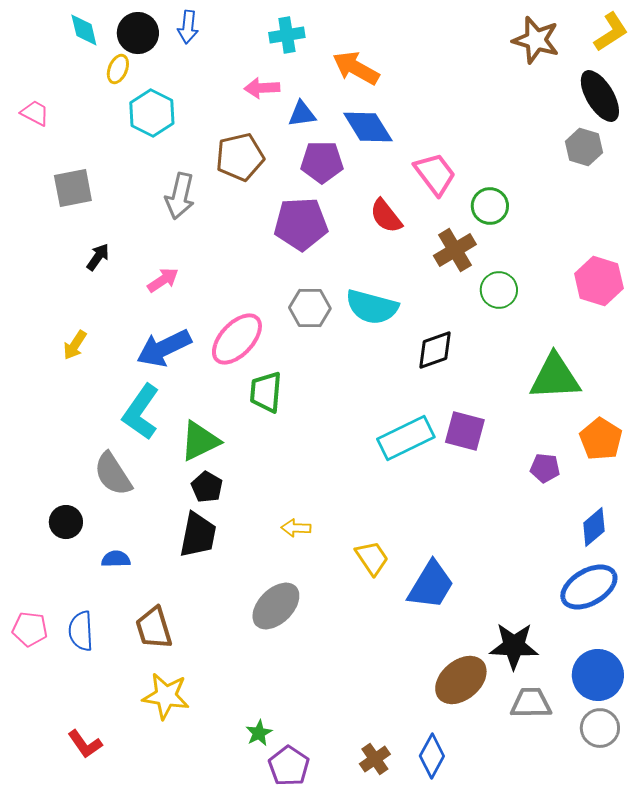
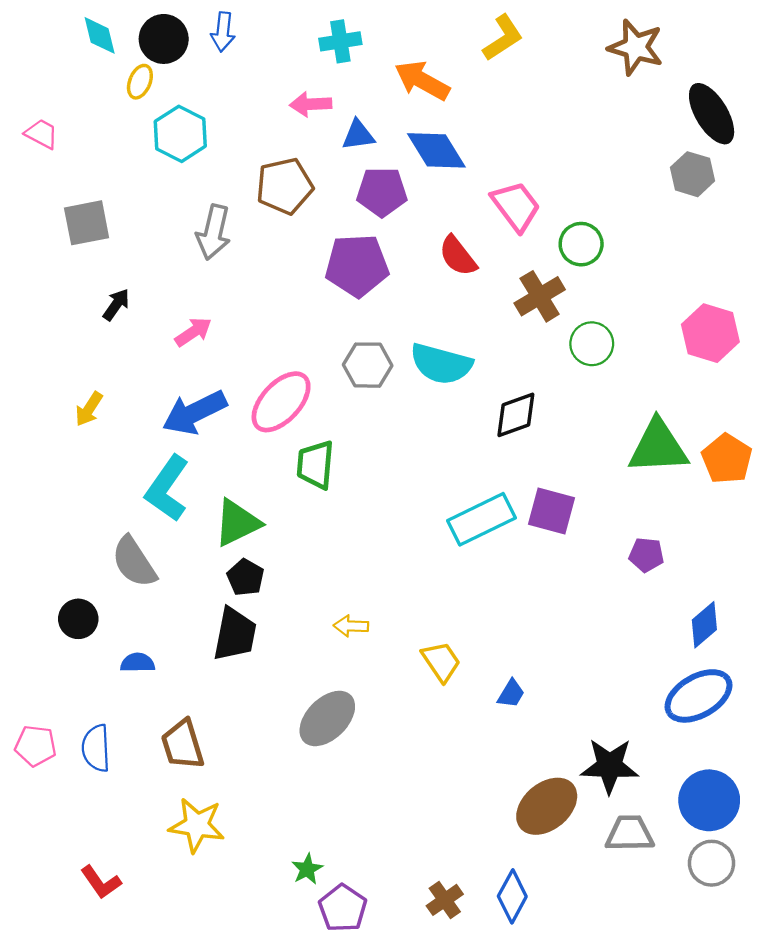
yellow L-shape: (611, 32) -> (503, 38), moved
orange pentagon: (601, 439) -> (727, 459), moved
blue trapezoid: (431, 585) -> (511, 694), size x0.5

